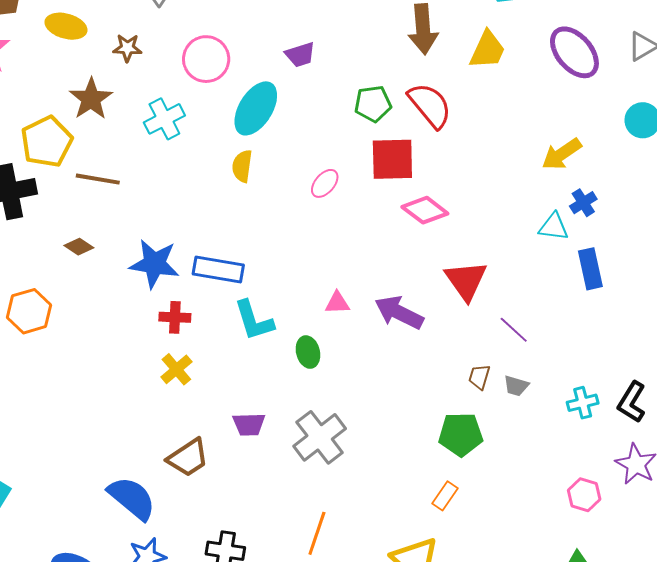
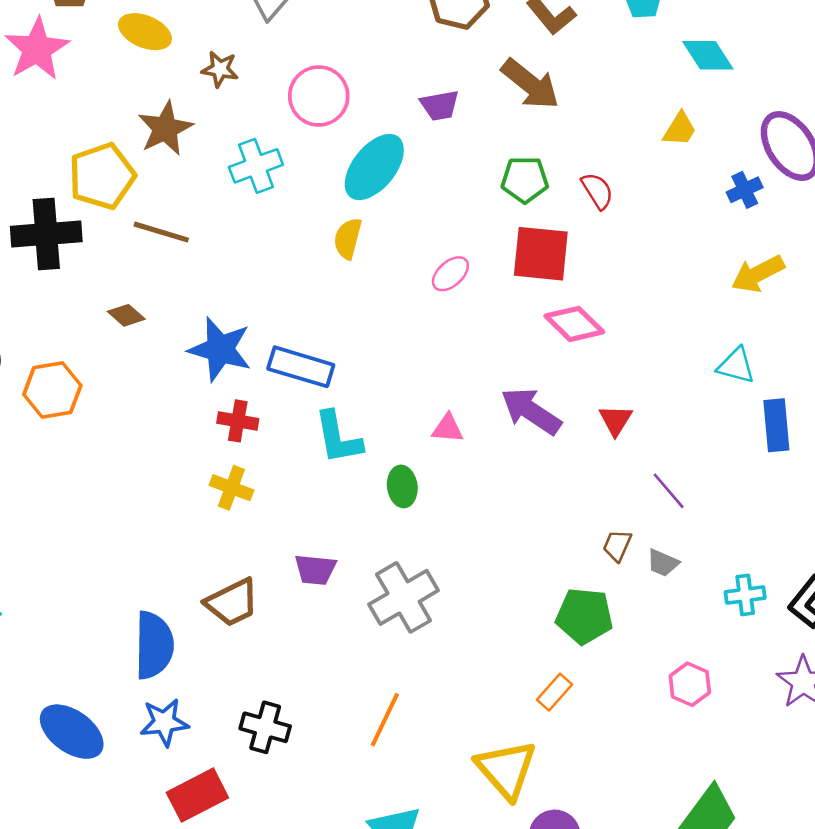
brown arrow: (423, 29) -> (530, 84), moved, turned -54
yellow trapezoid: (487, 50) -> (680, 129), size x0.7
red semicircle: (430, 105) -> (597, 191), size x0.6
blue cross: (583, 203) -> (745, 190), moved
red triangle: (466, 280) -> (616, 420), size x0.6
purple arrow: (399, 313) -> (531, 411), moved
yellow cross: (176, 369) -> (231, 488), turned -36
pink hexagon: (584, 495) -> (690, 684), moved
blue semicircle: (132, 498) -> (154, 645), turned 44

